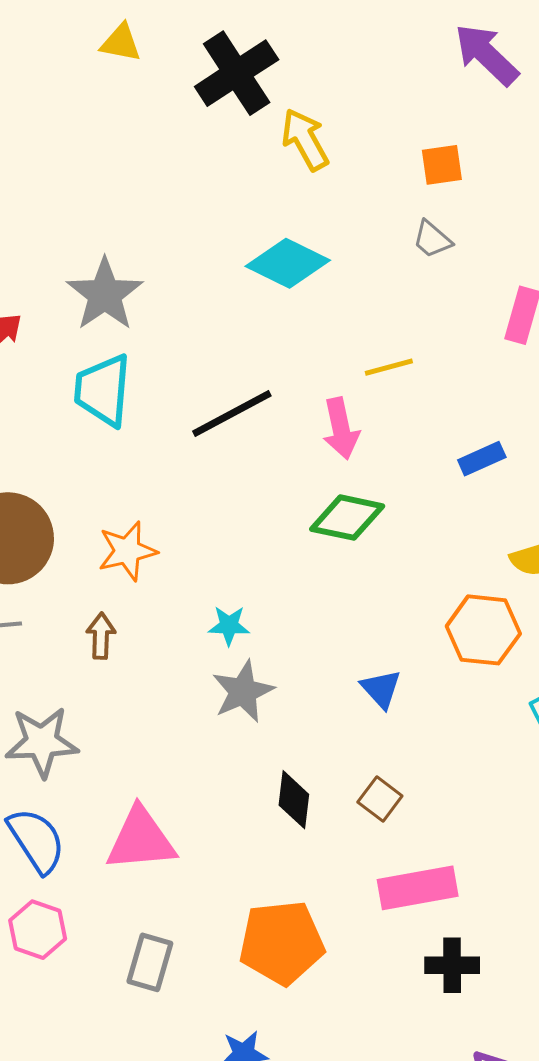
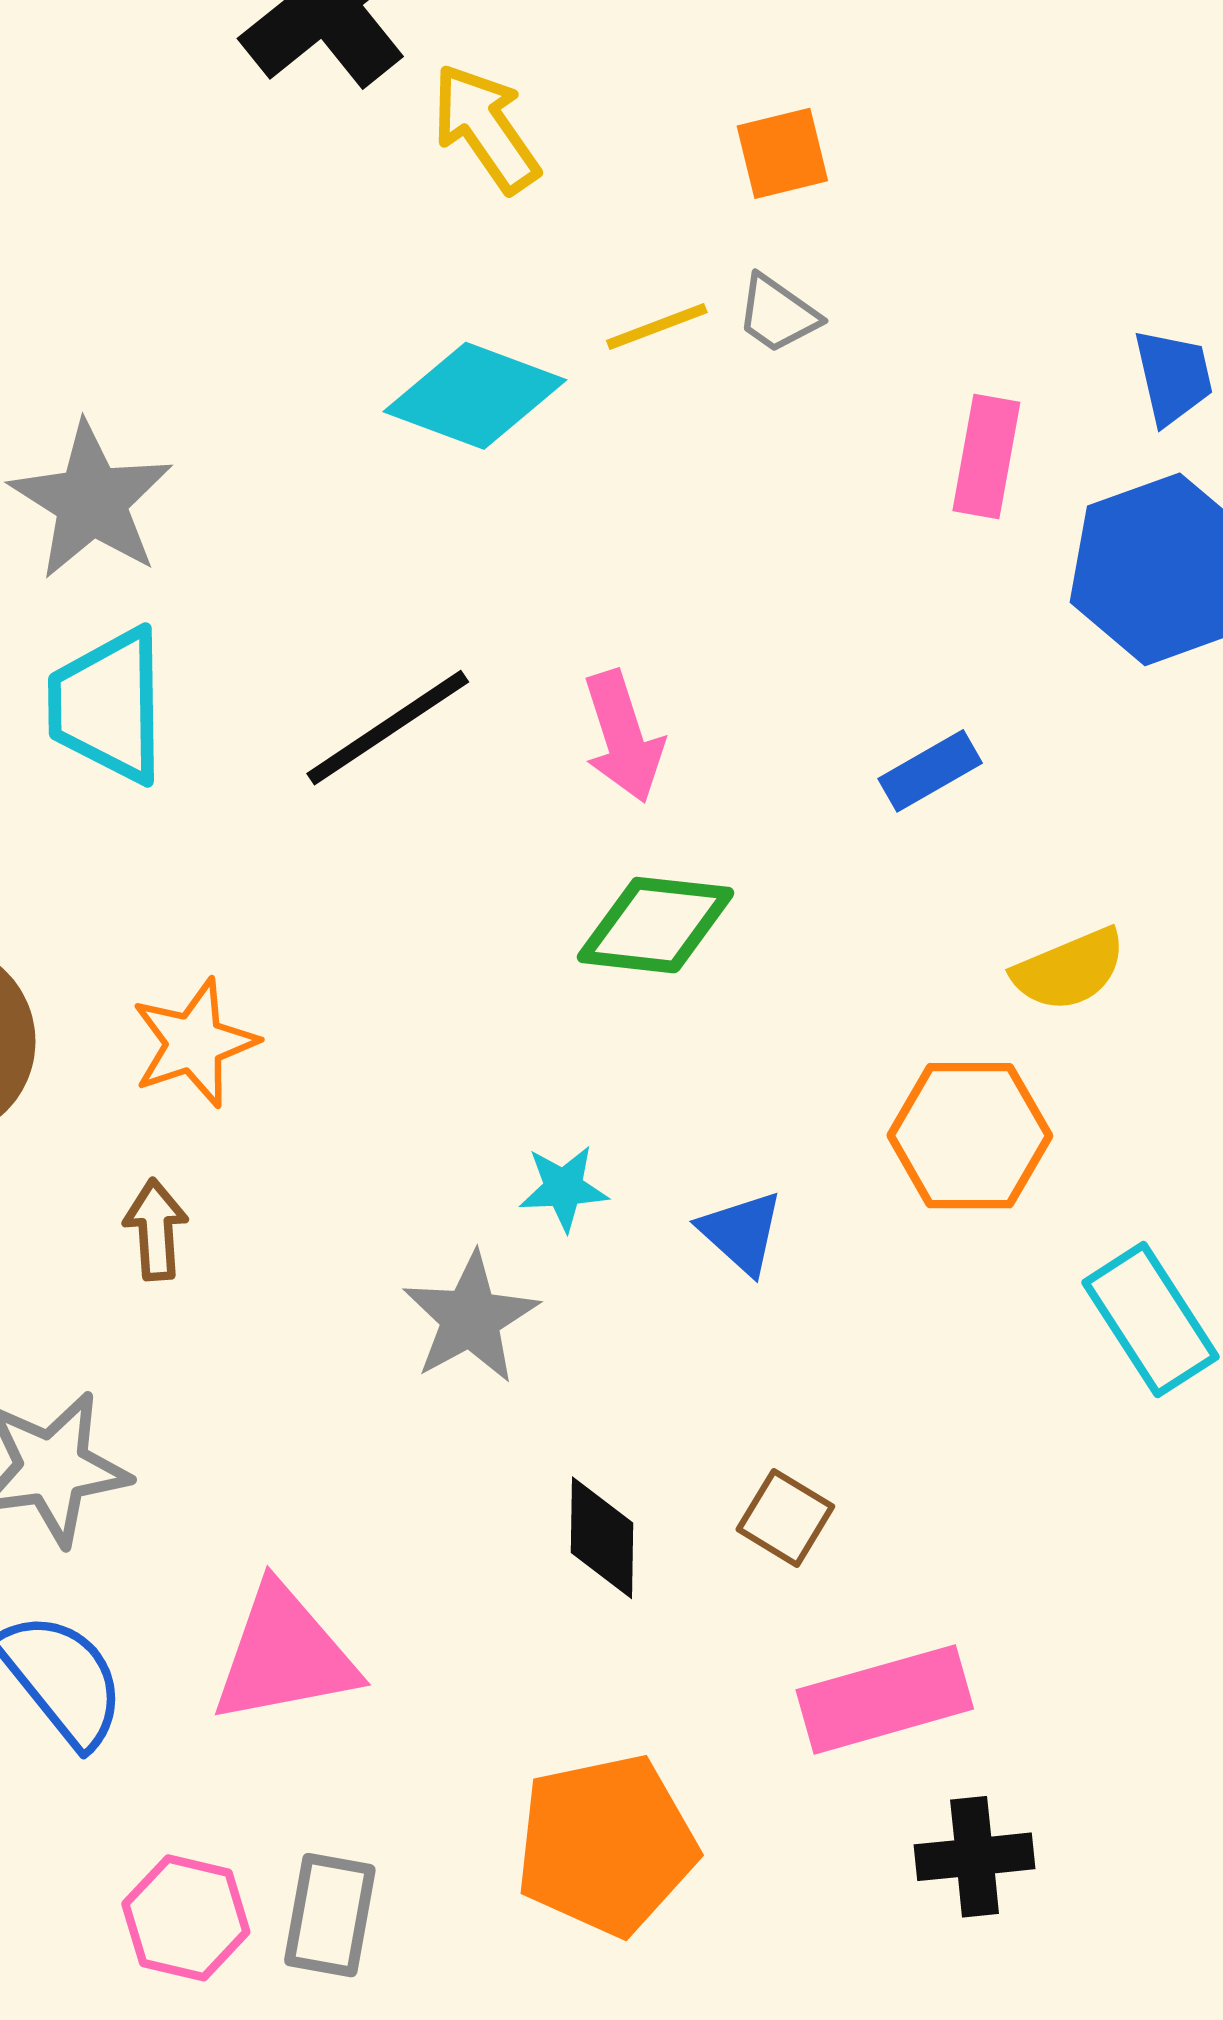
yellow line: (389, 367) -> (657, 327), moved
cyan star: (229, 626) -> (564, 1188), moved
blue triangle: (381, 689) -> (741, 1232), moved
pink hexagon: (38, 930) -> (186, 1918), moved

